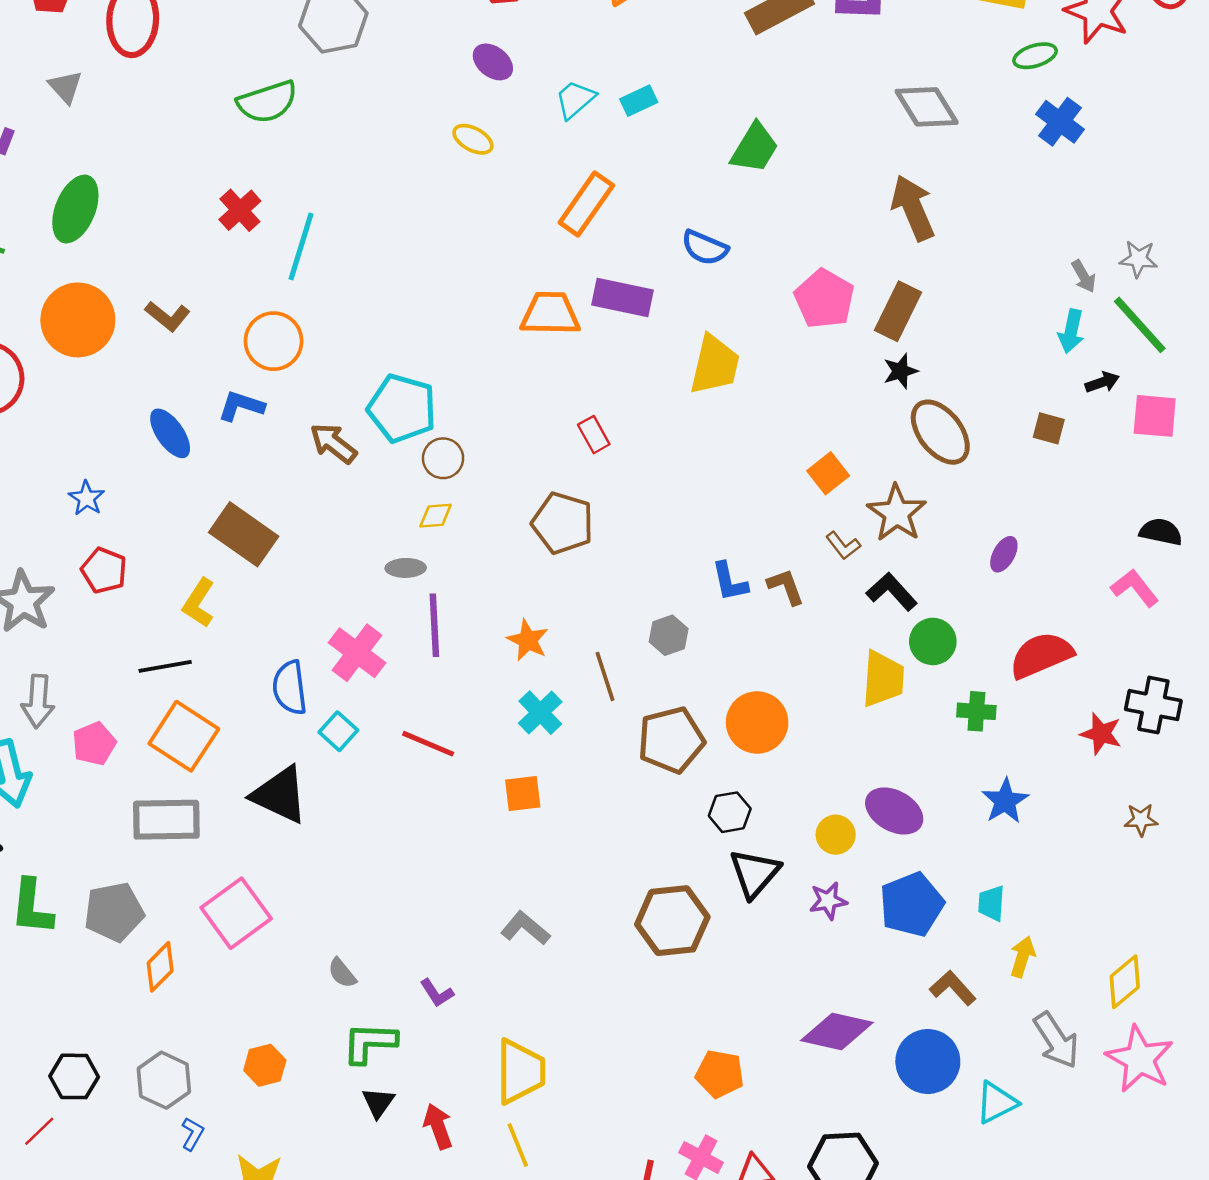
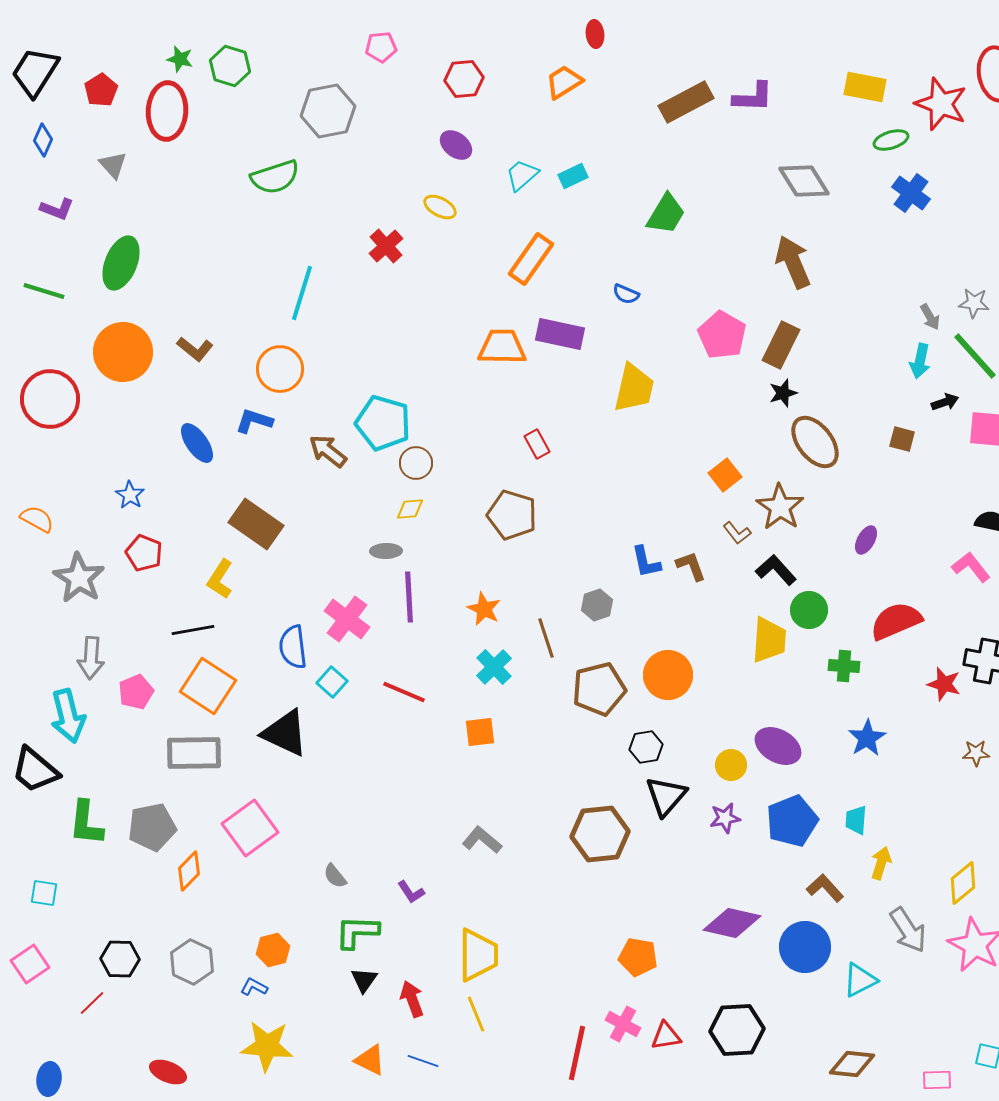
red cross: (240, 210) -> (386, 246), moved
blue semicircle: (705, 248) -> (626, 294), size x0.7
blue L-shape: (193, 1134) -> (254, 987), moved, turned -92

